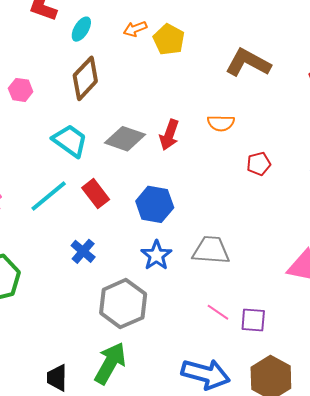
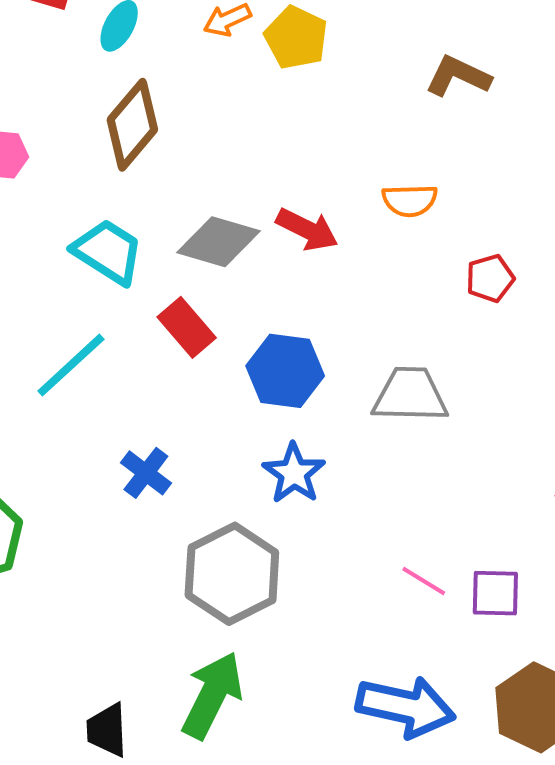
brown L-shape: (248, 63) -> (458, 76), size x0.7
red arrow: (169, 135) -> (307, 229), turned -80
red rectangle: (96, 194) -> (187, 327), moved
gray trapezoid: (211, 250) -> (410, 395), moved

